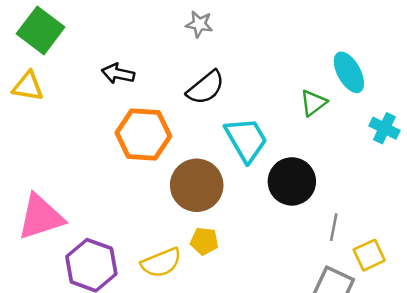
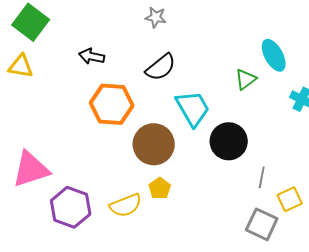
yellow pentagon: (204, 241) -> (160, 188), turned 30

